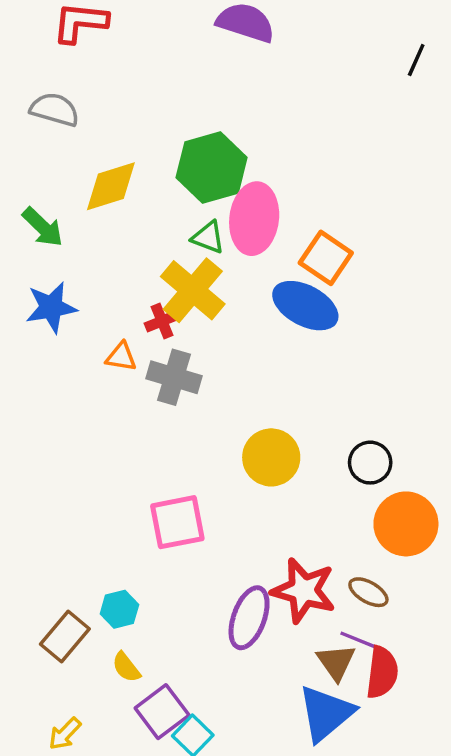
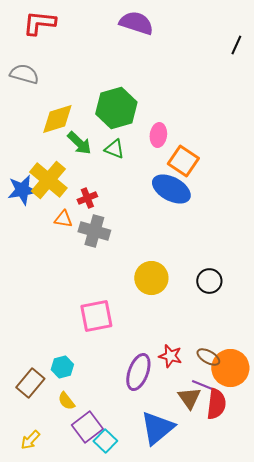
pink ellipse: (254, 219) -> (158, 135), moved, size x0.6
green arrow: (43, 227) -> (79, 143), moved
yellow cross: (193, 290) -> (48, 180), moved
orange circle: (406, 524) -> (230, 368), moved
red star: (304, 590) -> (170, 356), size x0.6
blue triangle: (326, 713) -> (157, 428), moved

